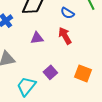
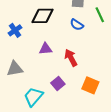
red arrow: (65, 36) -> (71, 58), moved

